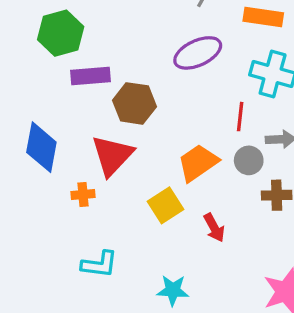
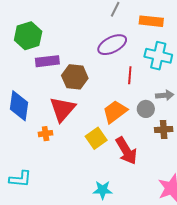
red line: (240, 117) -> (130, 75), moved
red arrow: (214, 228) -> (126, 151), size x1.6
cyan L-shape: (99, 264) -> (20, 179), moved

